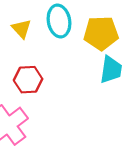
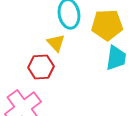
yellow triangle: (21, 29) -> (56, 43), moved

